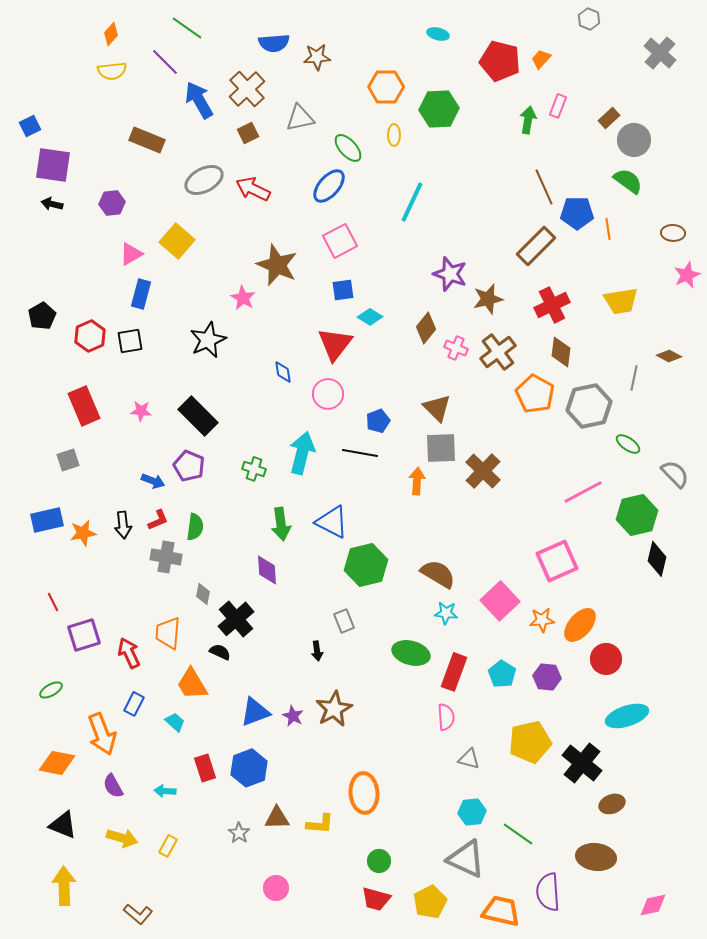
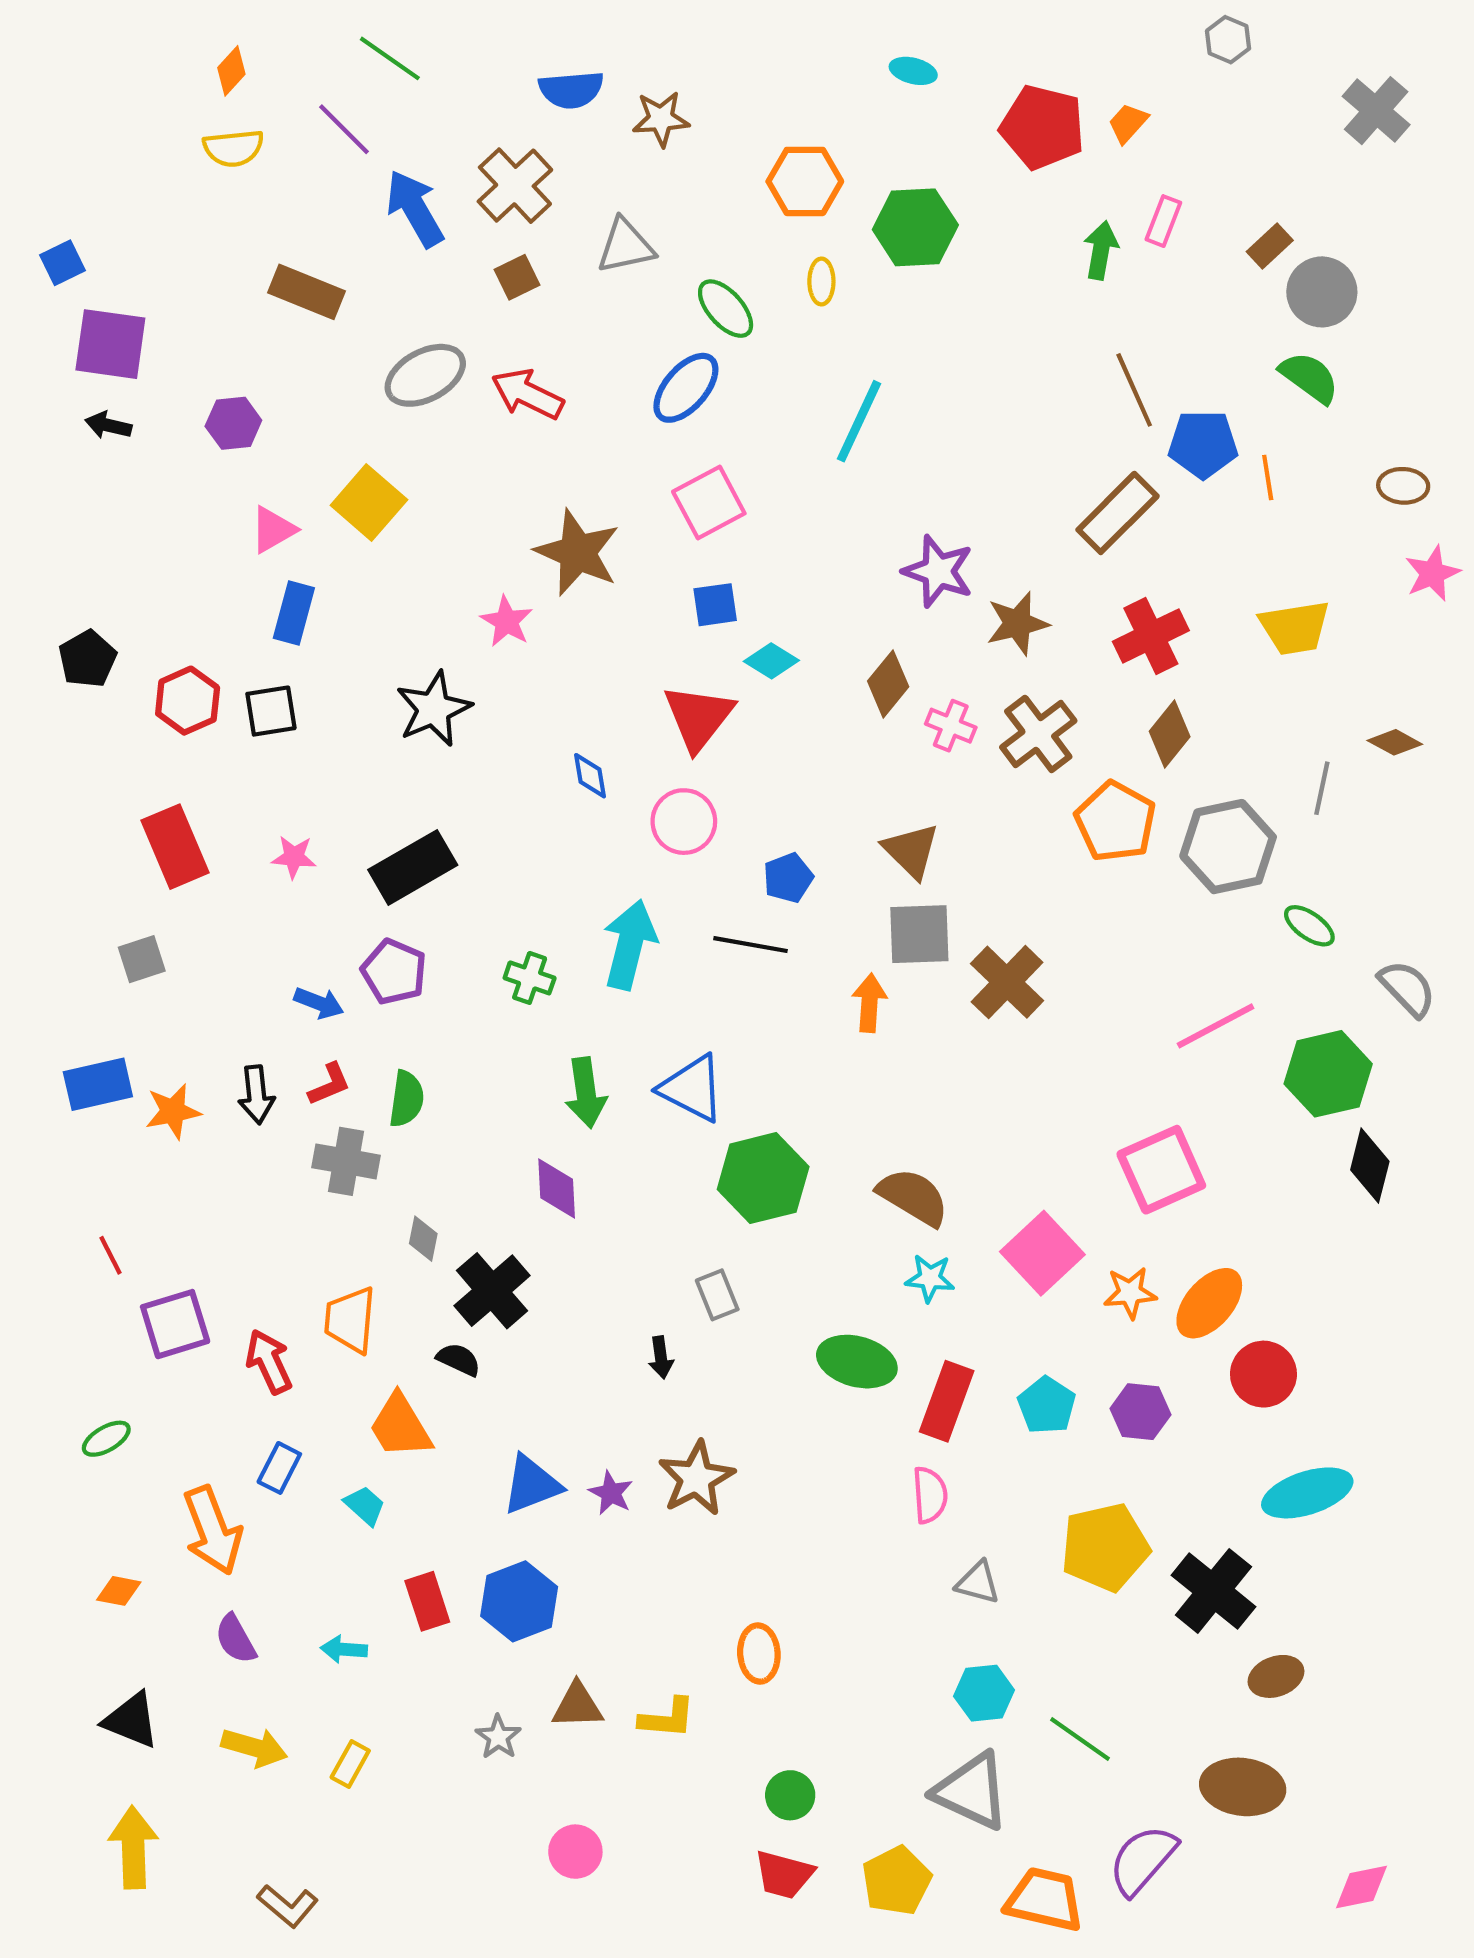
brown diamond: (561, 352) -> (1170, 734), turned 32
black rectangle: (198, 416) -> (413, 867), turned -75
orange diamond: (57, 763) -> (119, 1591), size x0.6
orange ellipse: (364, 793) -> (759, 1653), size x0.7
purple semicircle: (548, 892) -> (1143, 1860), turned 45

